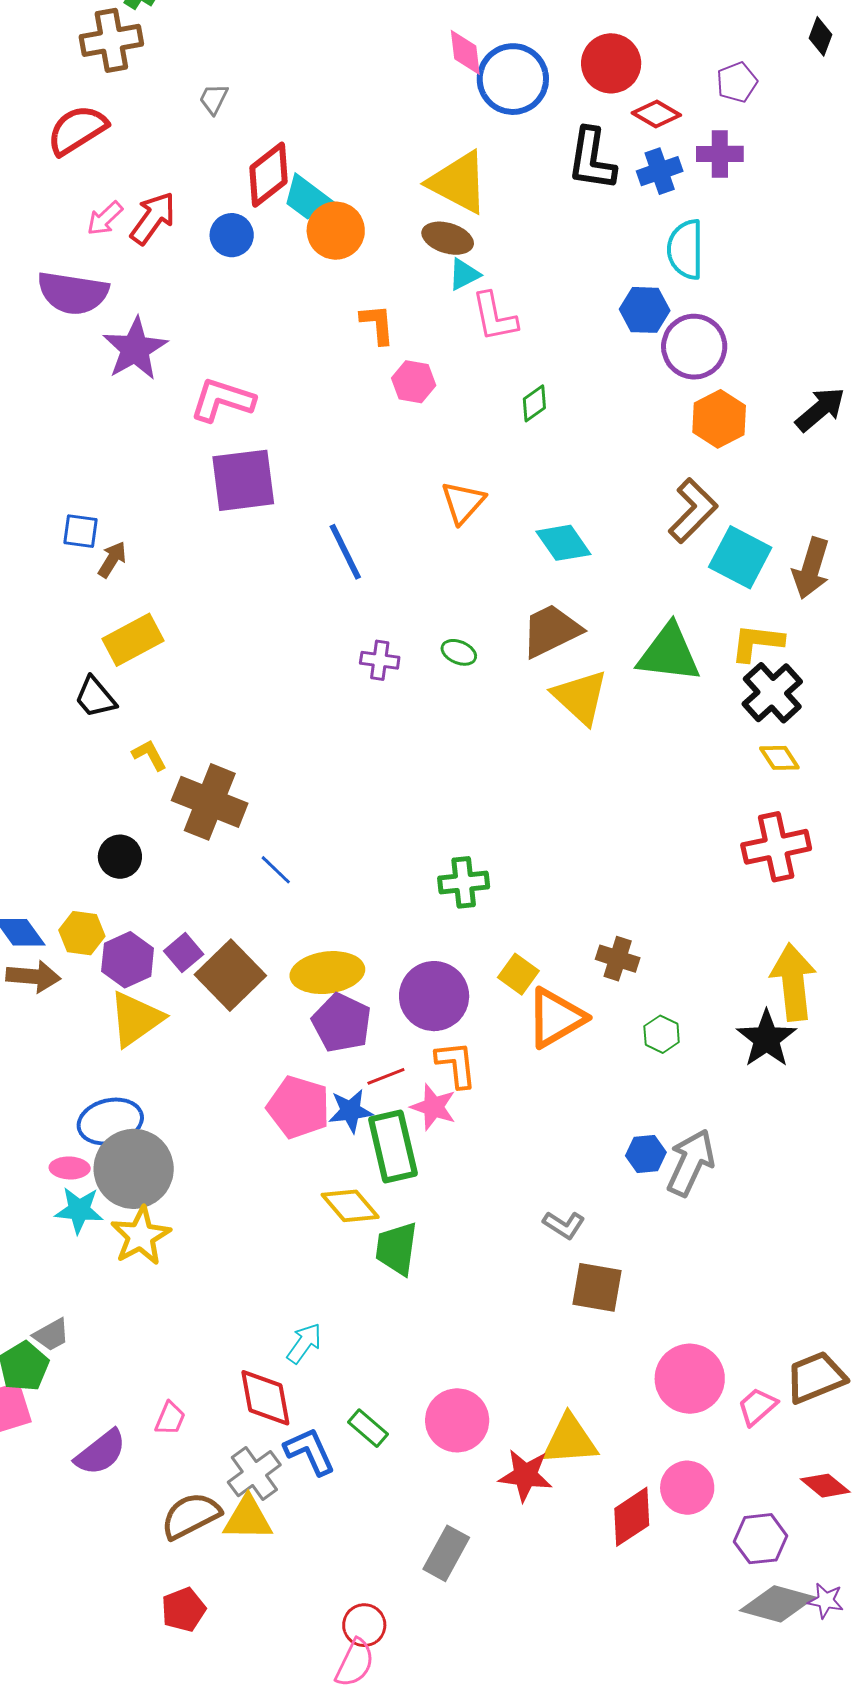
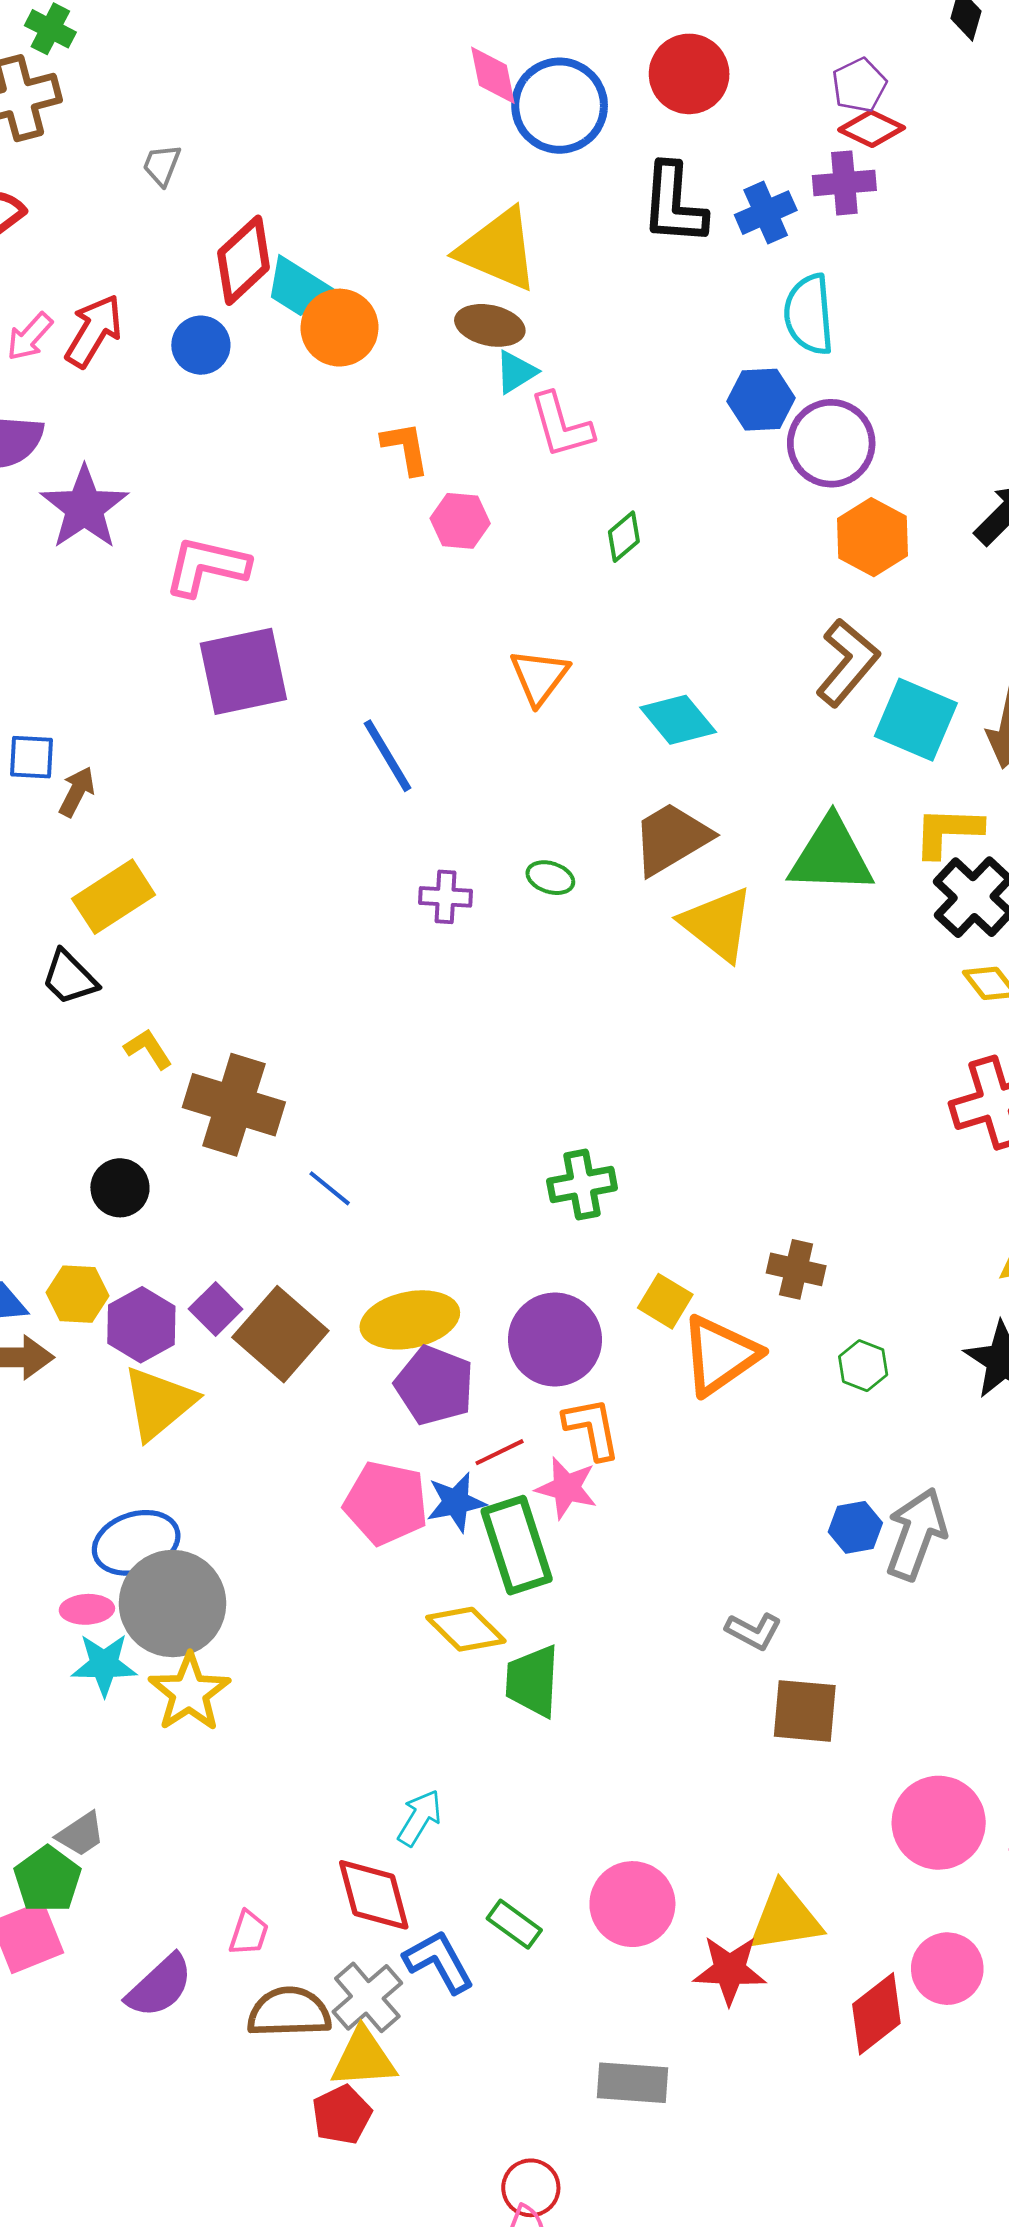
red diamond: (656, 114) -> (872, 129), moved
brown semicircle: (191, 1516) -> (289, 2012), moved, turned 30
gray rectangle: (446, 1553) -> (633, 2083), turned 70
red pentagon: (183, 1610) -> (342, 2115), moved

